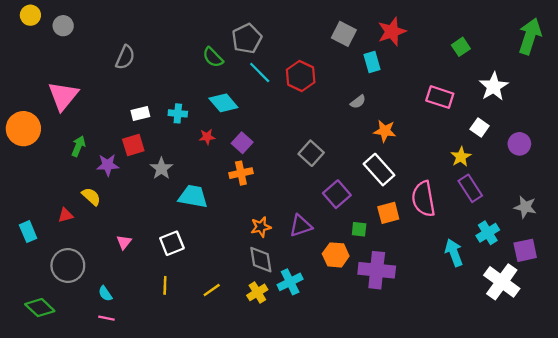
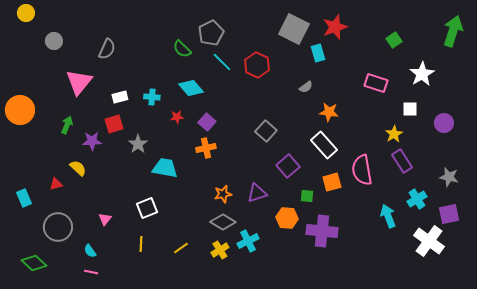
gray circle: (63, 26) -> (54, 41), moved
gray square: (344, 34) -> (294, 29), size x1.4
pink triangle: (63, 96) -> (79, 82), moved
white square: (480, 127) -> (410, 109), turned -35
pink triangle: (124, 242) -> (105, 219), moved
gray diamond: (261, 260) -> (223, 222), turned -50

